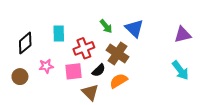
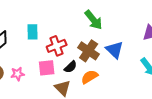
green arrow: (106, 26) -> (94, 20), moved, size x1.5
blue triangle: (134, 28) -> (115, 50), moved
pink star: (46, 66) -> (18, 74), moved

